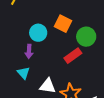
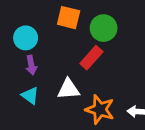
cyan circle: (38, 33) -> (26, 38), moved
white triangle: (48, 86) -> (68, 89), moved

